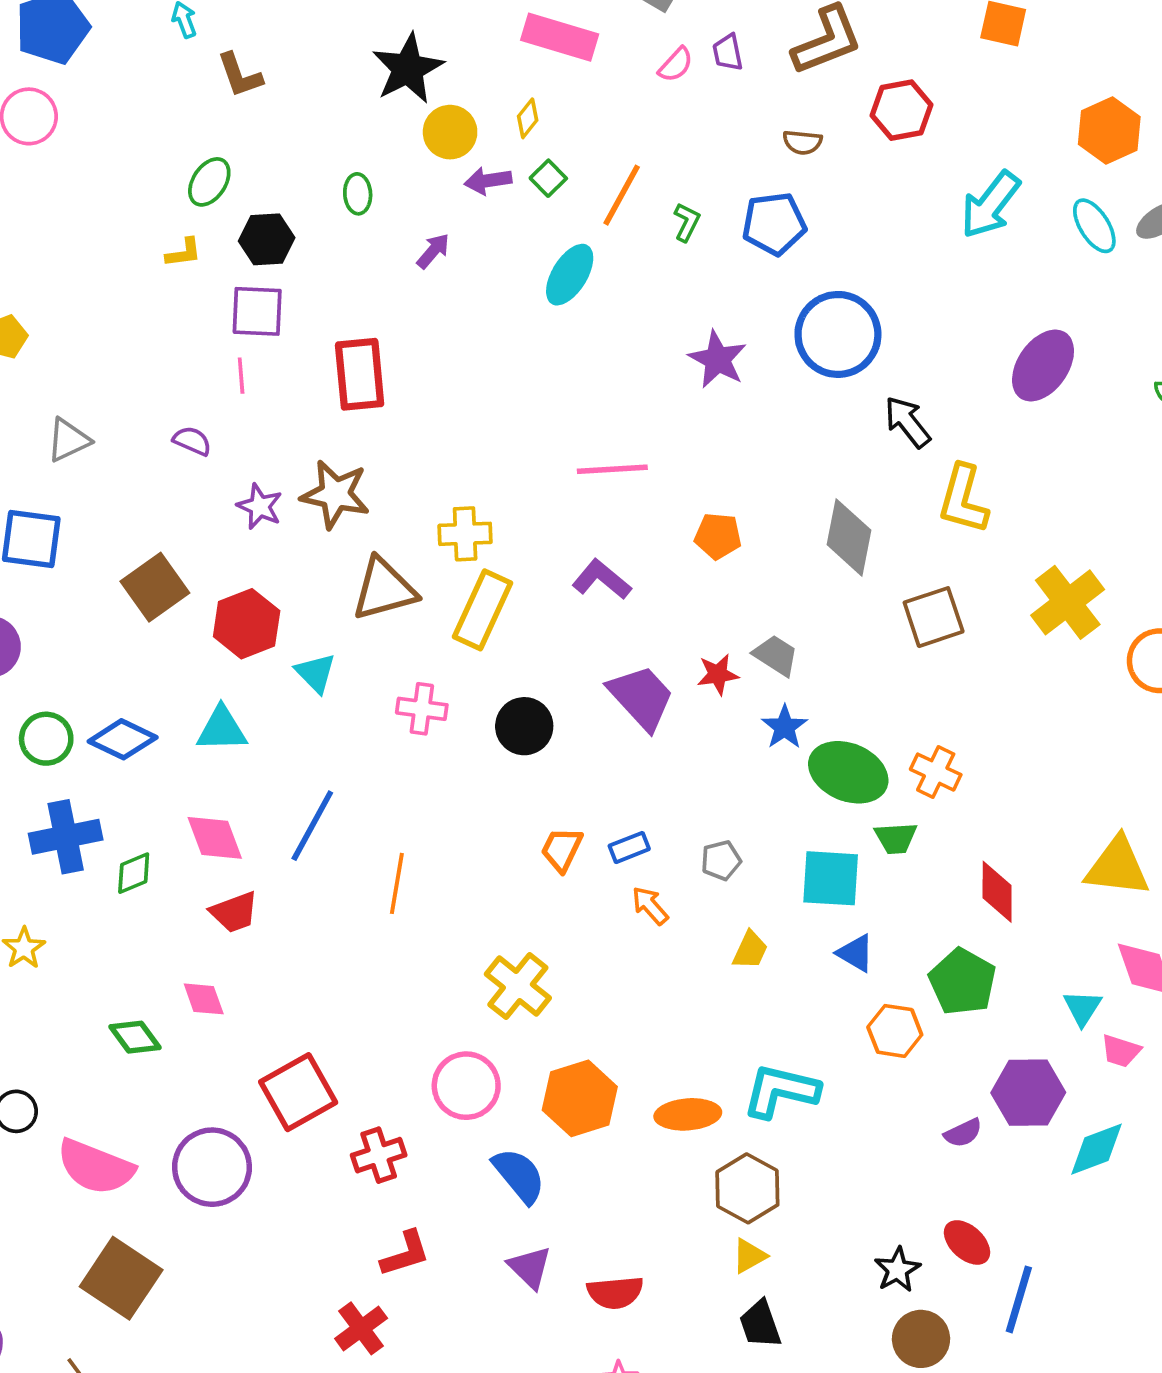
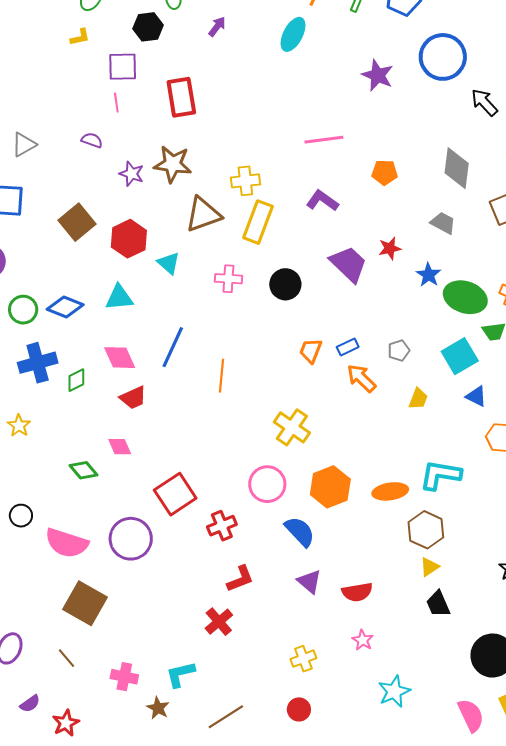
black hexagon: (267, 239) -> (148, 27), moved
gray trapezoid: (776, 655) -> (443, 223), moved
cyan square: (831, 878) -> (460, 356), turned -30
orange arrow: (650, 906) -> (361, 378), size x1.4

